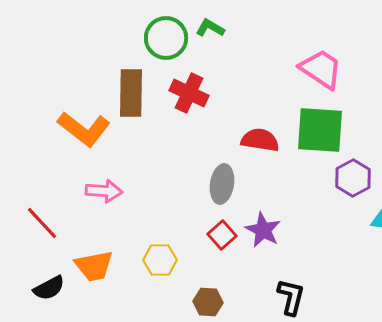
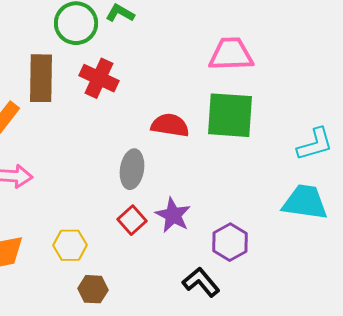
pink trapezoid: (321, 69) -> (231, 54), turned -36
purple hexagon: (353, 178) -> (230, 242), moved
black L-shape: (291, 297) -> (201, 282), turned -54
brown hexagon: (208, 302) -> (93, 289), moved

